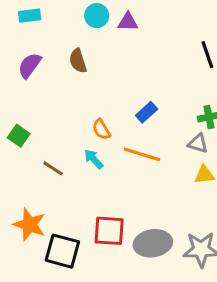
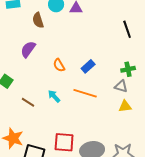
brown semicircle: (78, 61) -> (38, 20), moved
purple semicircle: (30, 65) -> (28, 49), moved
orange semicircle: (101, 129) -> (59, 65), moved

